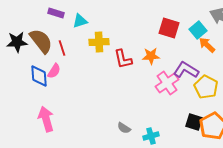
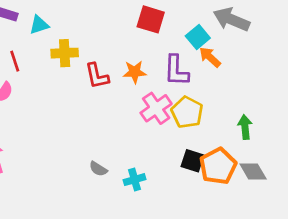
red square: (169, 28) -> (151, 19), moved
purple L-shape: (186, 70) -> (176, 71), moved, turned -120
yellow pentagon: (206, 87) -> (187, 112), moved

